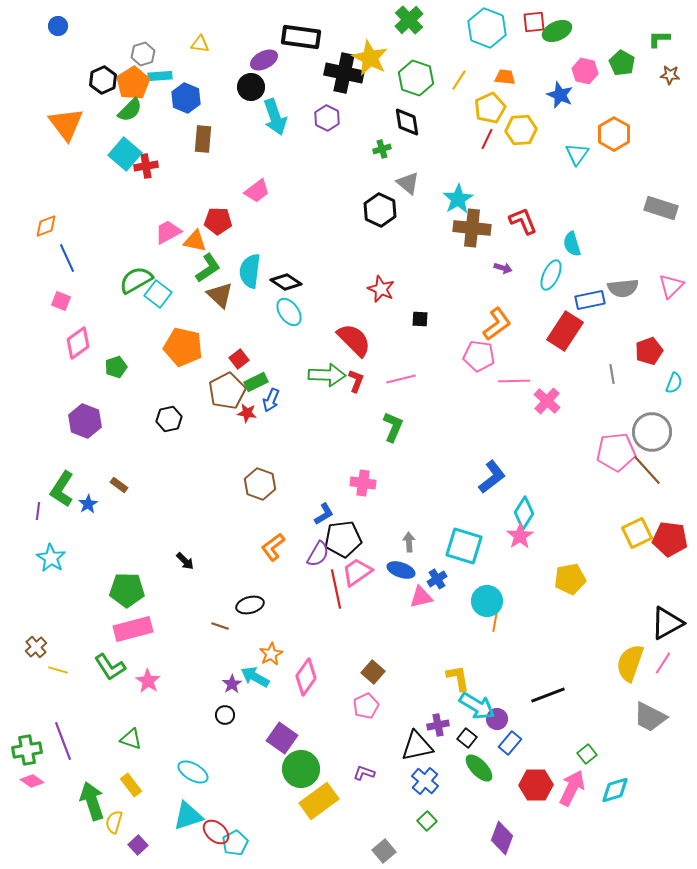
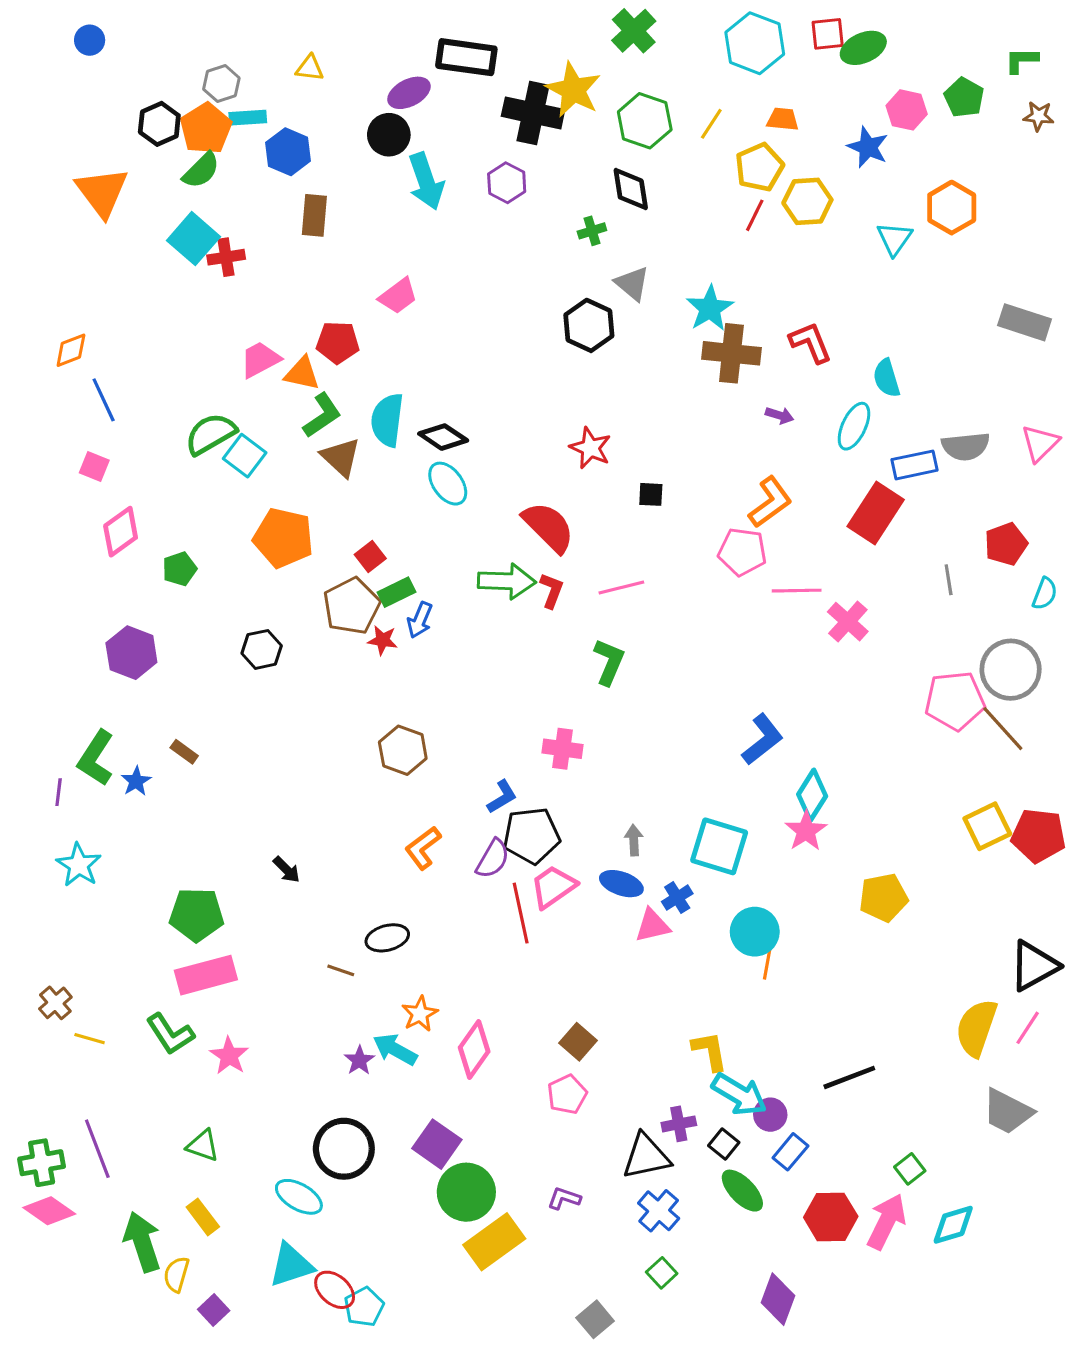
black circle: (225, 715) -> (344, 1149), moved, size x2.0
pink diamond: (32, 781) -> (49, 1211), size x1.4

